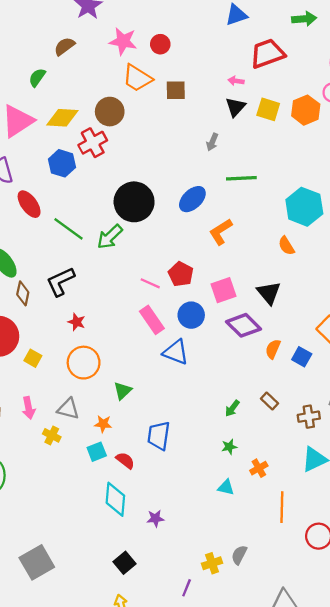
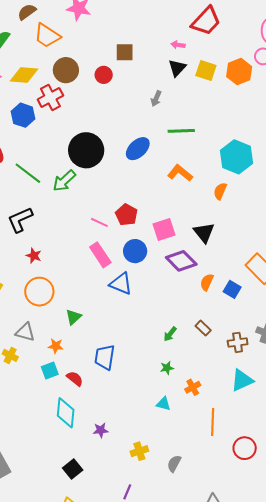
red circle: (160, 44) -> (104, 75), moved
red trapezoid: (267, 54) -> (206, 21), turned 152
orange trapezoid: (137, 78) -> (47, 36), moved
orange L-shape: (221, 232) -> (180, 173), moved, turned 70
orange semicircle: (286, 246) -> (220, 191), turned 54
yellow cross: (212, 563) -> (139, 451), moved

